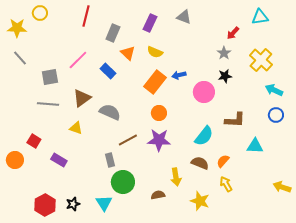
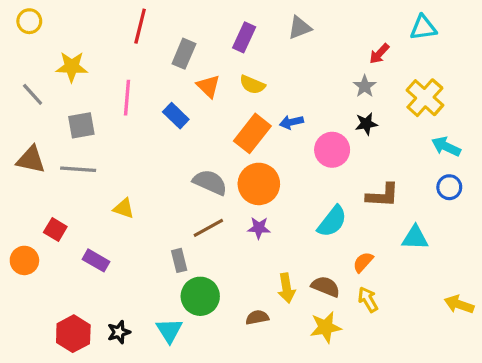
yellow circle: (40, 13) -> (29, 21), moved
gray triangle: (184, 17) -> (300, 28), turned -42
yellow star: (17, 28) -> (72, 67), moved
pink line: (78, 60) -> (127, 98), turned -40
brown triangle: (82, 98) -> (31, 160), moved, turned 48
gray semicircle: (110, 112) -> (210, 182), moved
orange circle: (159, 113) -> (259, 184), size x1.6
purple star: (159, 140) -> (259, 228), size x0.6
brown semicircle: (200, 163) -> (326, 286), moved
yellow star: (200, 201) -> (326, 327), turned -30

